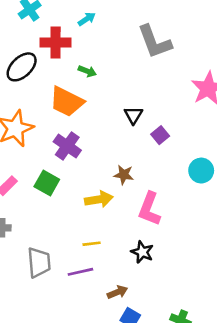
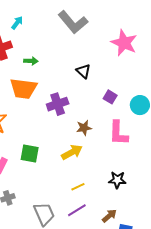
black triangle: (133, 115) -> (83, 71), moved
purple square: (160, 135) -> (110, 97), moved
purple cross: (67, 146) -> (58, 104), moved, turned -35
pink L-shape: (149, 209) -> (118, 133), moved

